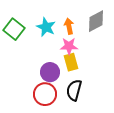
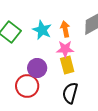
purple circle: (50, 72) -> (37, 68), moved
red circle: (45, 94) -> (27, 86), moved

